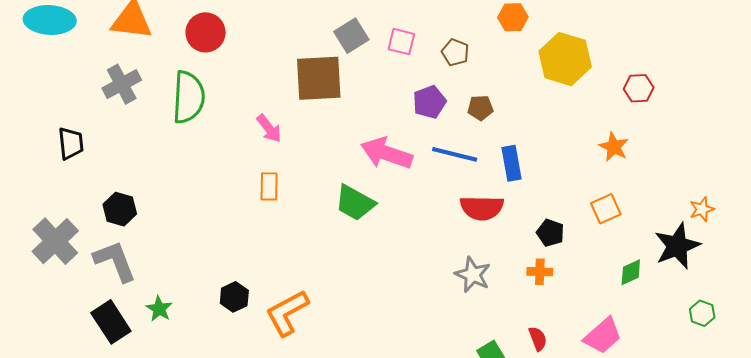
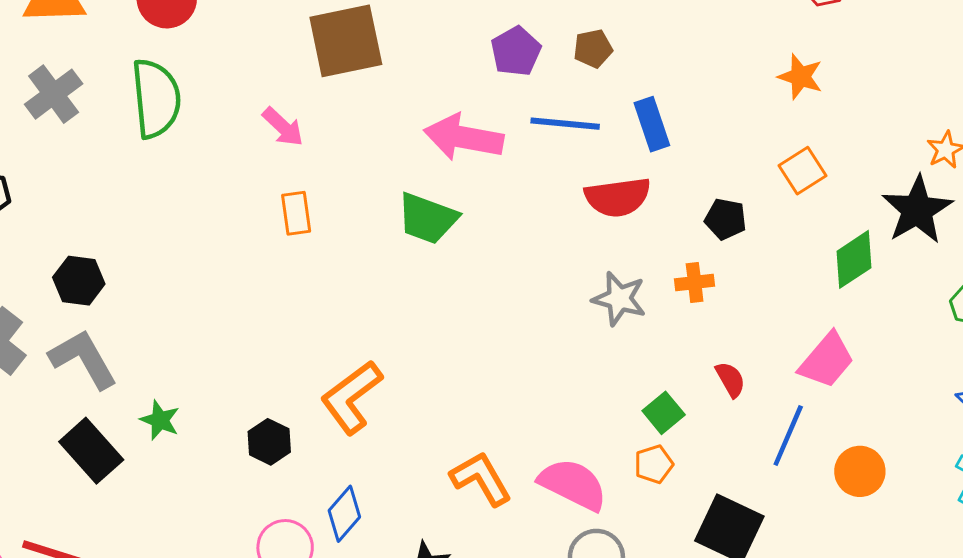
orange cross: (540, 272) -> (695, 282), moved
green diamond: (631, 272) -> (854, 259), size x1.4
black hexagon: (234, 297) -> (269, 442), moved

